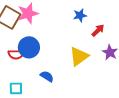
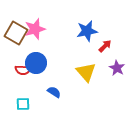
blue star: (80, 15) -> (87, 31), size x1.5
yellow triangle: (79, 56) -> (86, 72), turned -35

